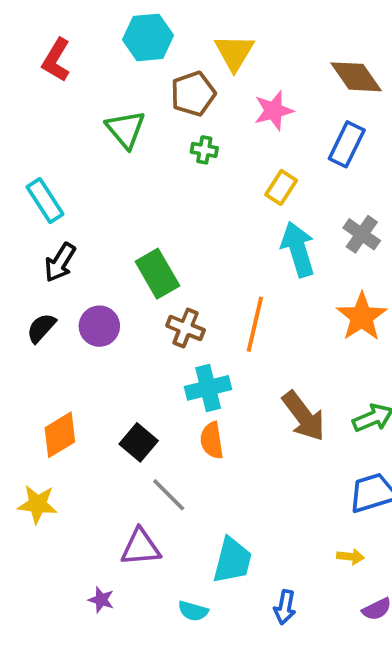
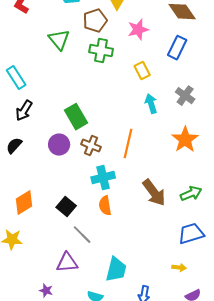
green cross: (204, 150) -> (101, 51), size x1.6
yellow rectangle: (281, 187) -> (142, 71), turned -60
cyan arrow: (298, 249) -> (151, 104), size x0.7
purple circle: (99, 326) -> (59, 145), moved

